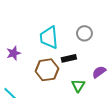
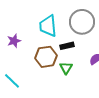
gray circle: (84, 33) -> (82, 22), size x1.6
green triangle: (78, 85) -> (66, 68), moved

